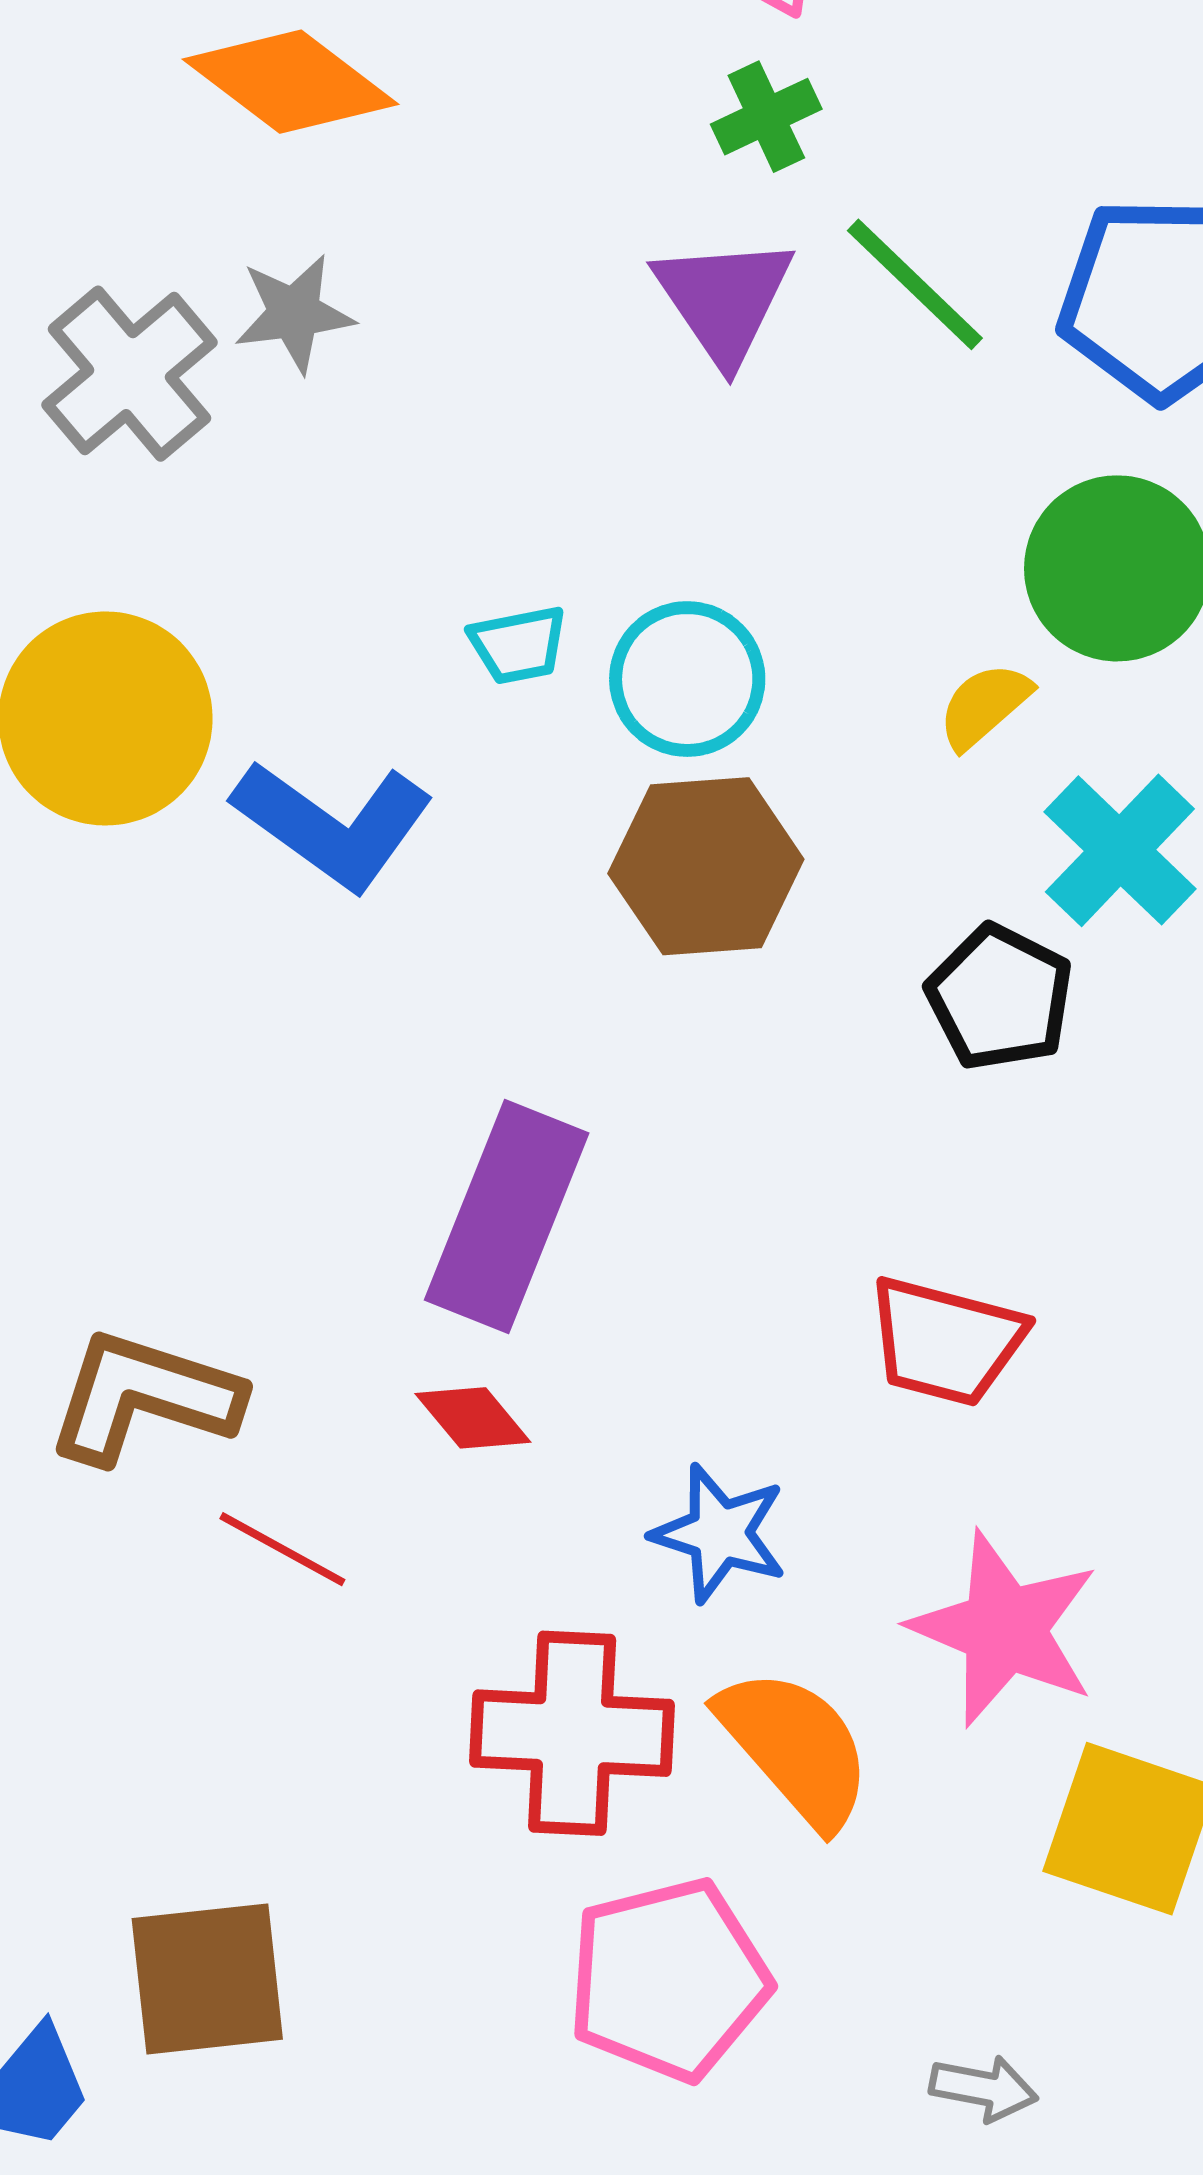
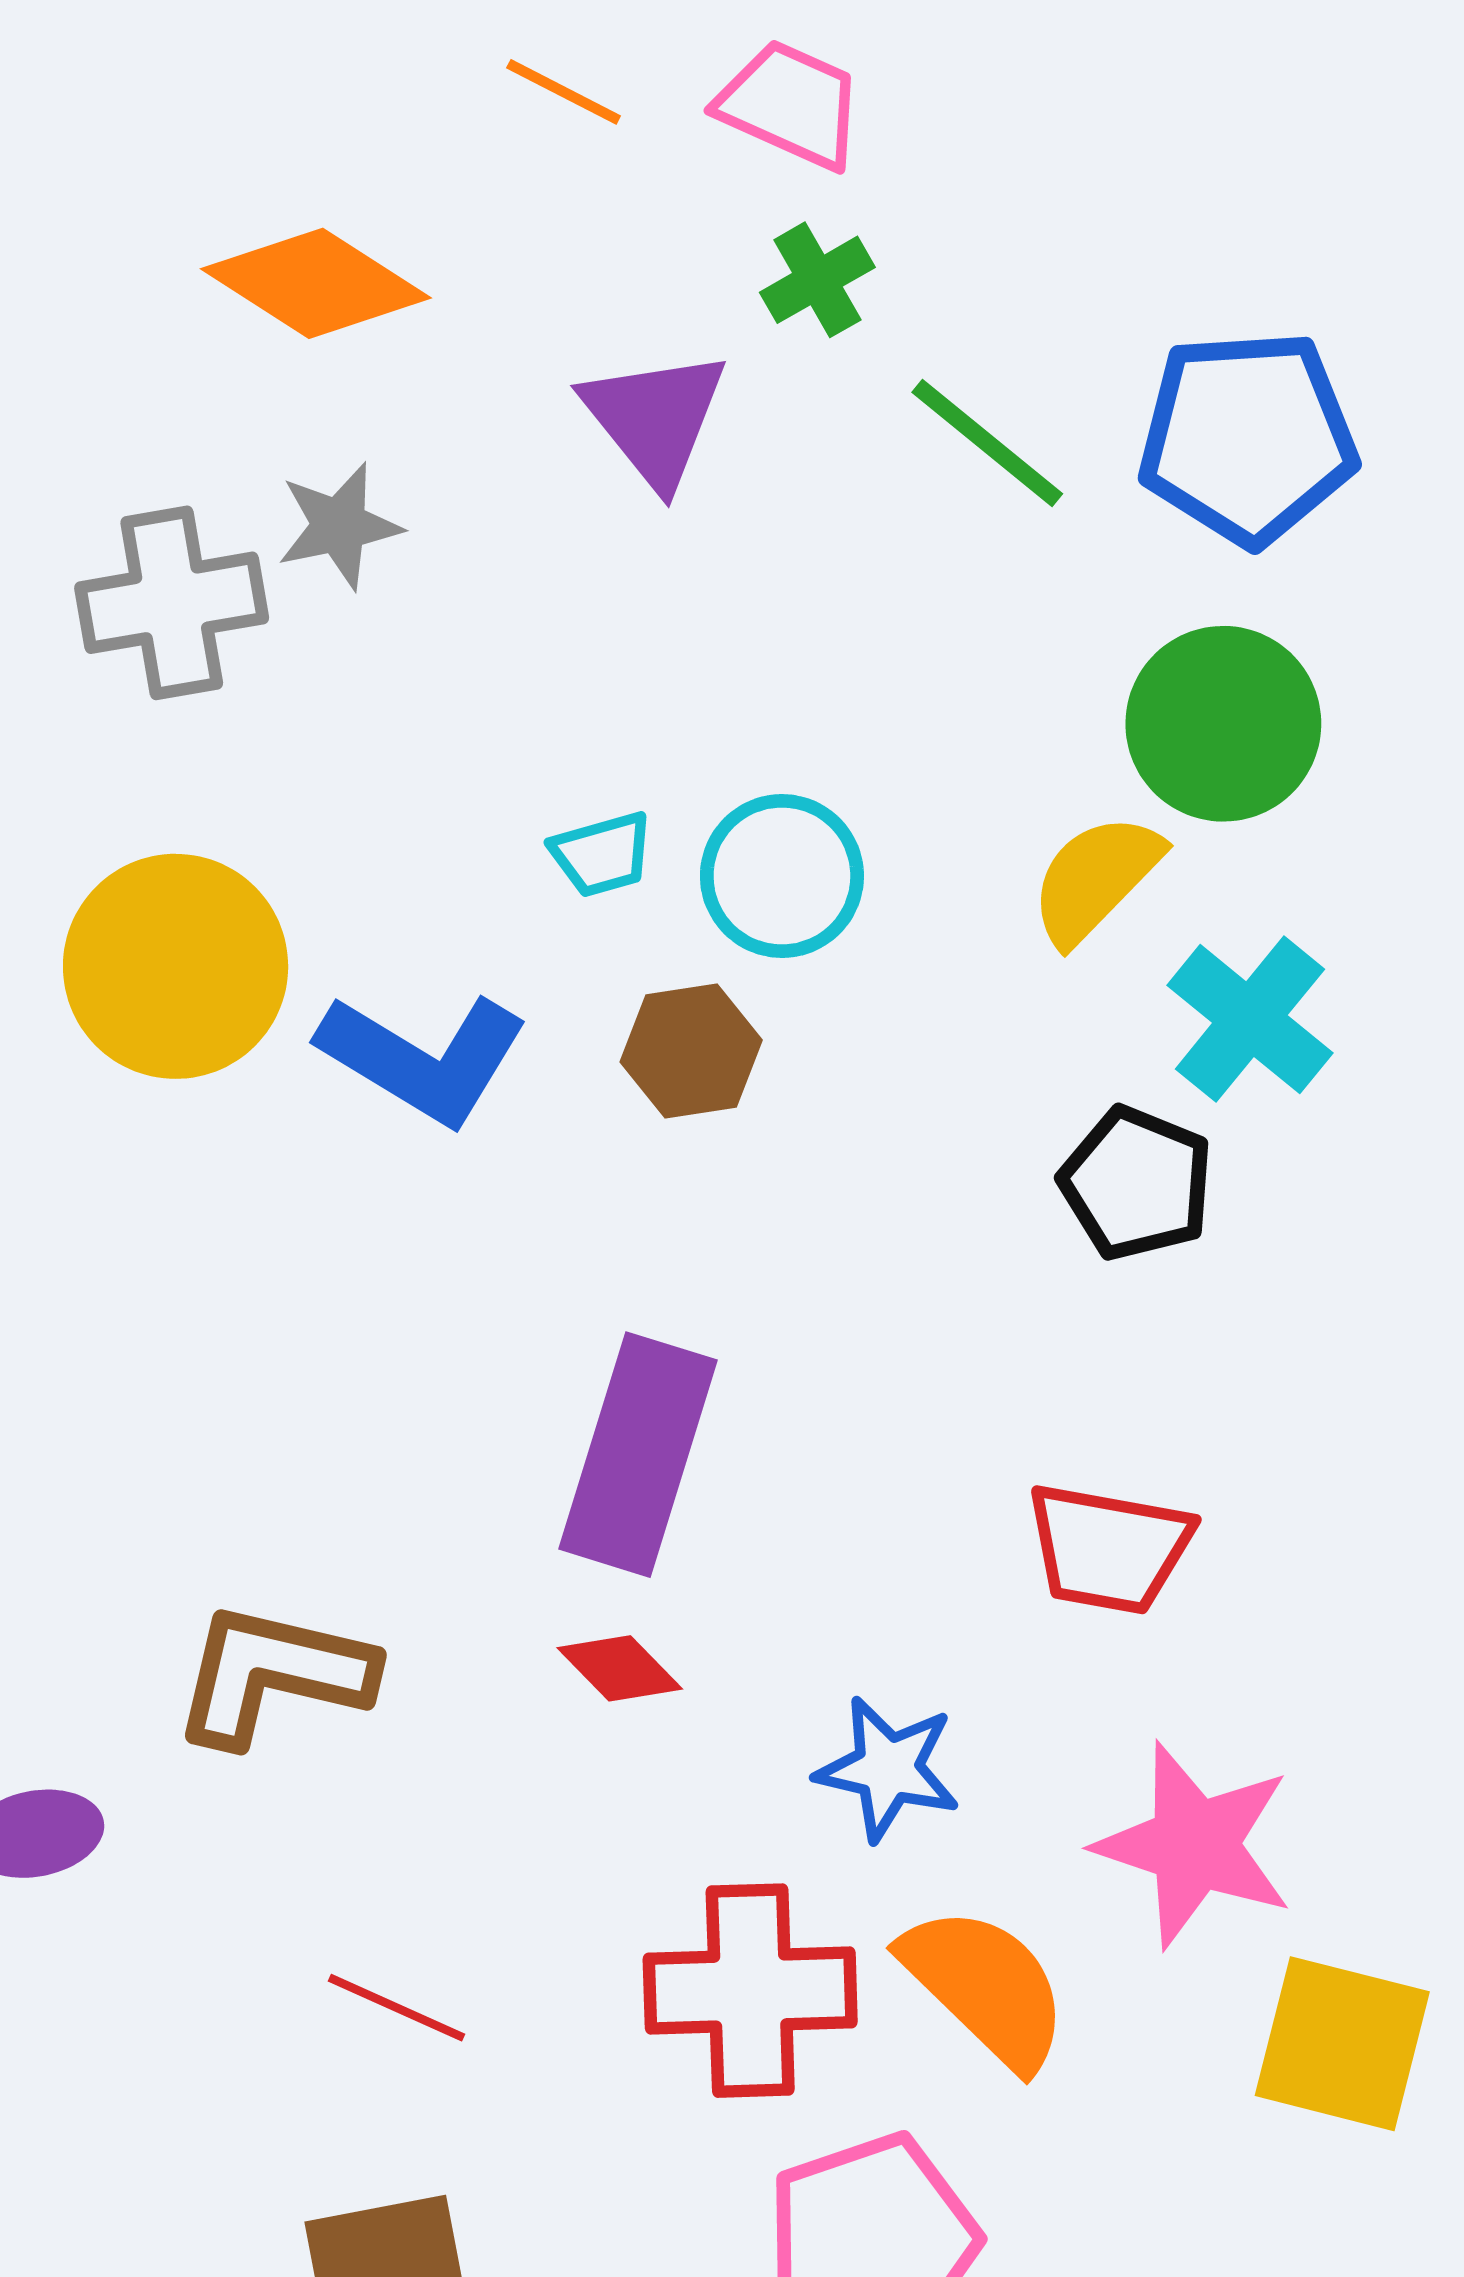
purple triangle: (724, 300) -> (655, 418), moved
gray cross: (129, 374) -> (172, 603), turned 35
yellow semicircle: (984, 706) -> (1096, 879), size x1.4
brown hexagon: (706, 866) -> (691, 1051), moved, size x0.7
red line: (282, 1549) -> (396, 2008), moved

